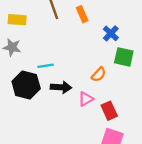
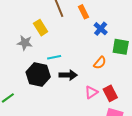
yellow rectangle: (17, 20) -> (41, 28), moved, turned 56
blue cross: (111, 33) -> (101, 29), moved
pink triangle: (86, 99) -> (91, 92), moved

